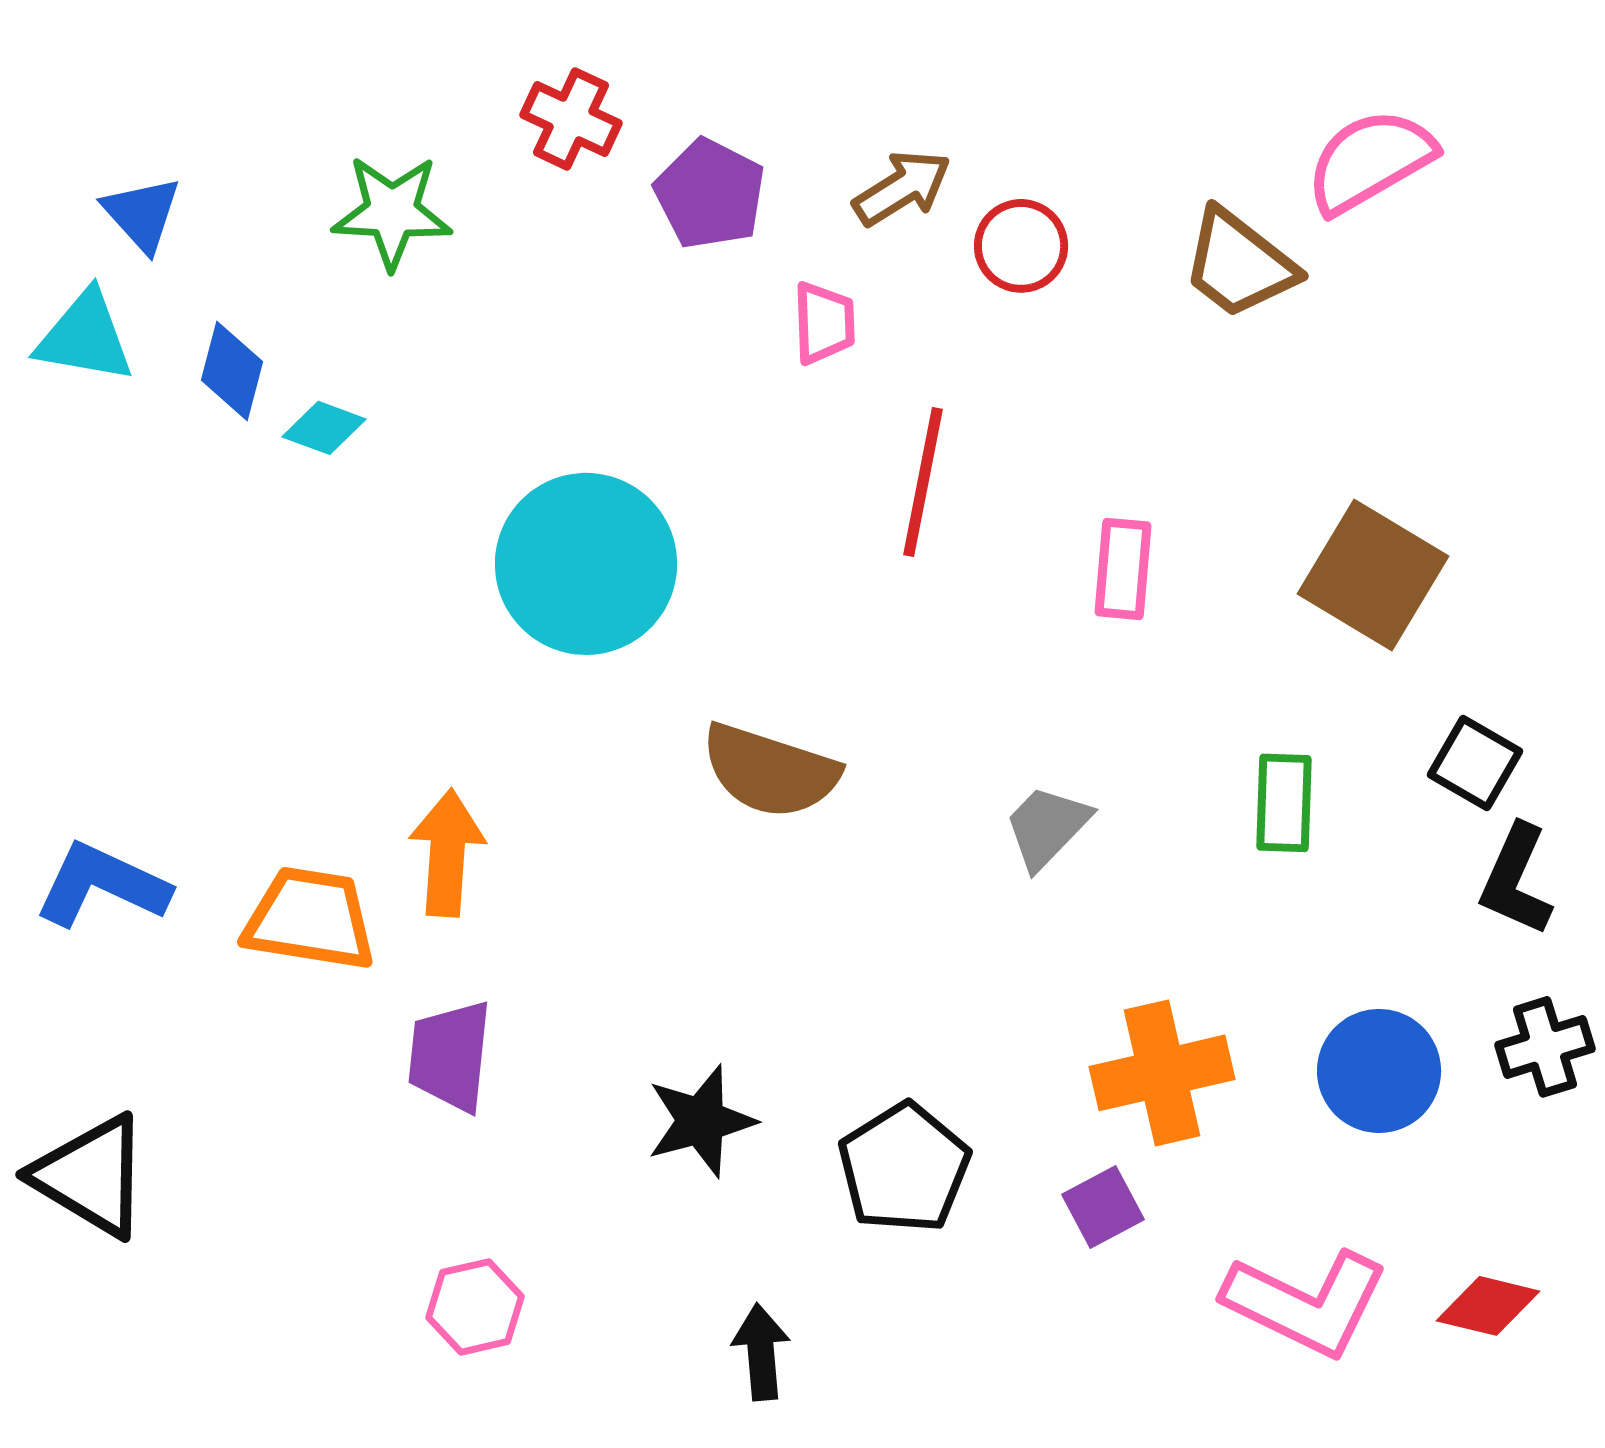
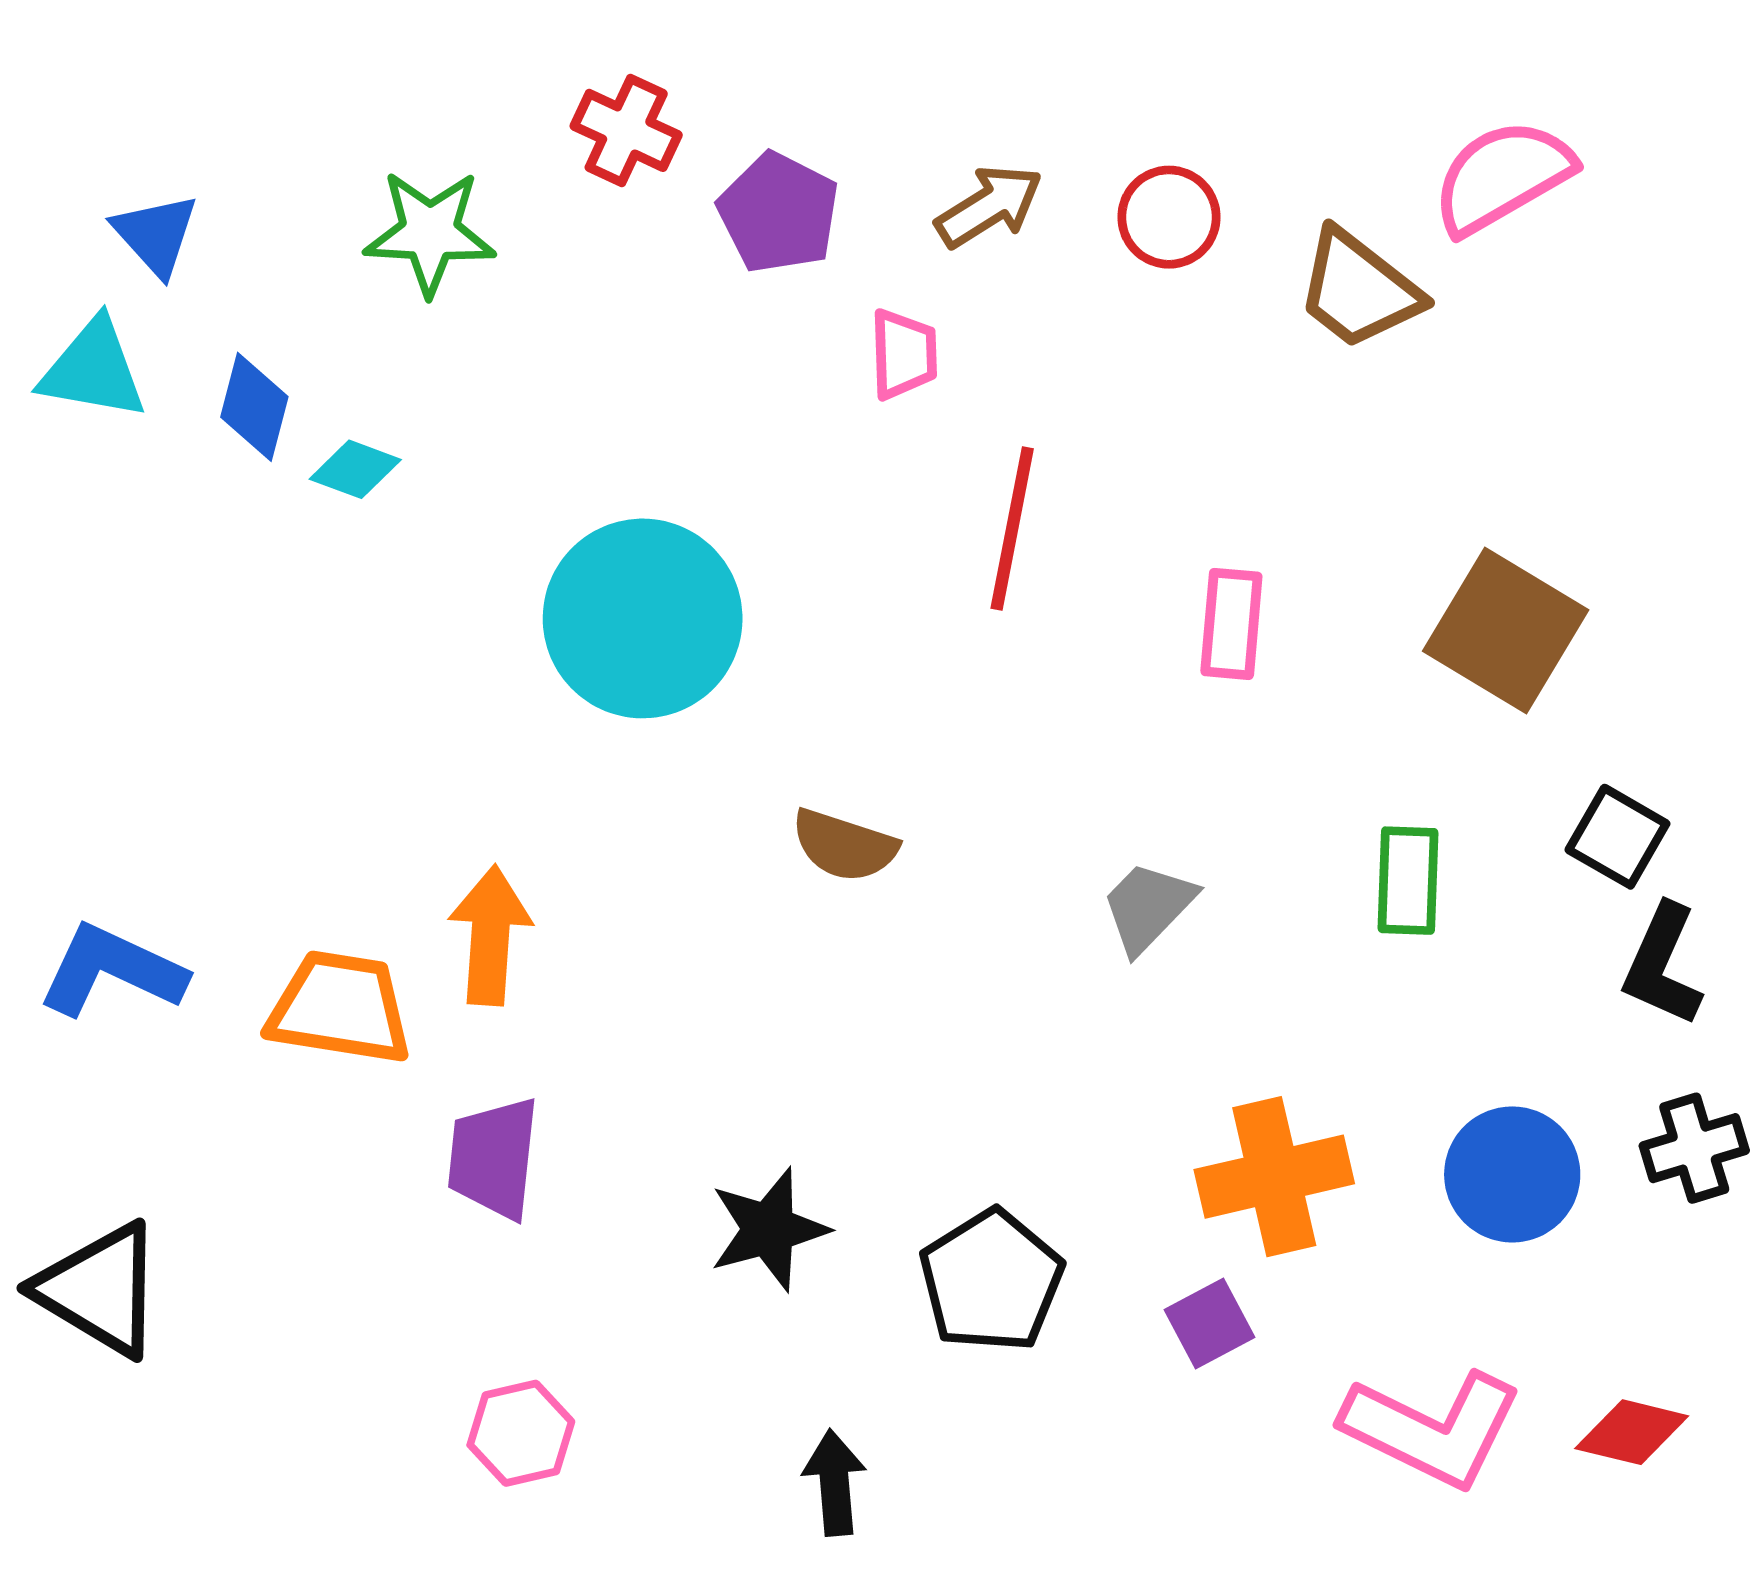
red circle: (1021, 246) -> (1169, 217), moved
brown semicircle: (770, 771) -> (844, 845), size x0.7

